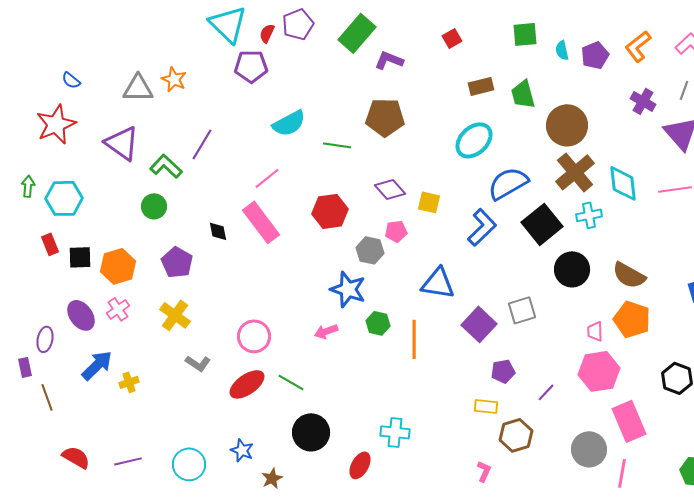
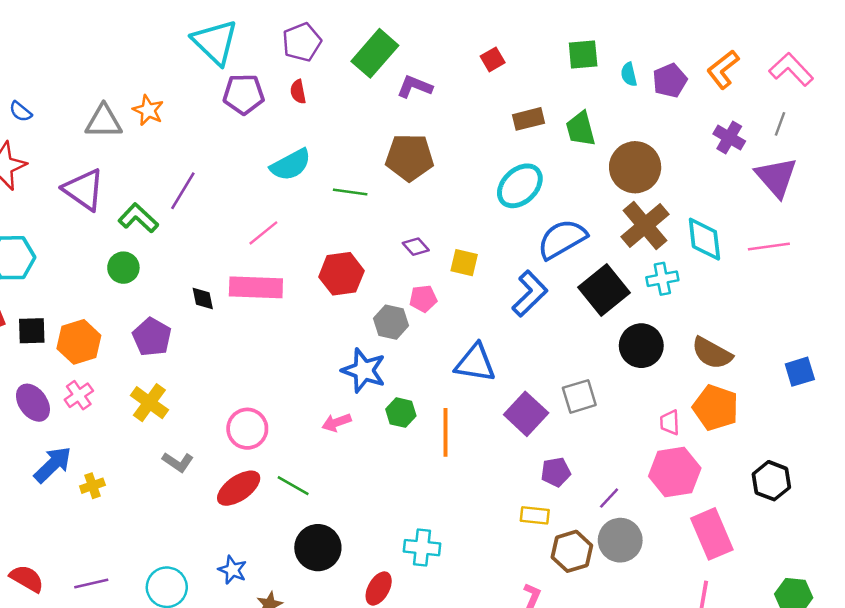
red semicircle: (267, 33) -> (298, 92), moved, turned -36
purple diamond: (390, 189) -> (416, 247), size x0.7
pink rectangle: (261, 222) -> (256, 287), turned -51
gray circle: (589, 449) -> (620, 540), moved

